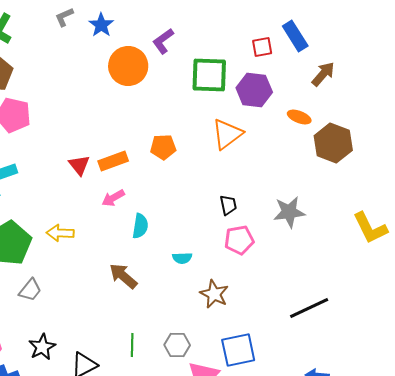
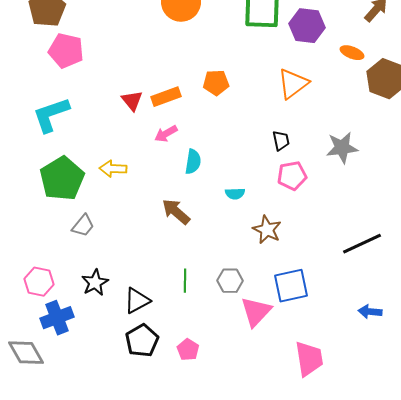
orange triangle: (227, 134) -> (293, 84), moved

